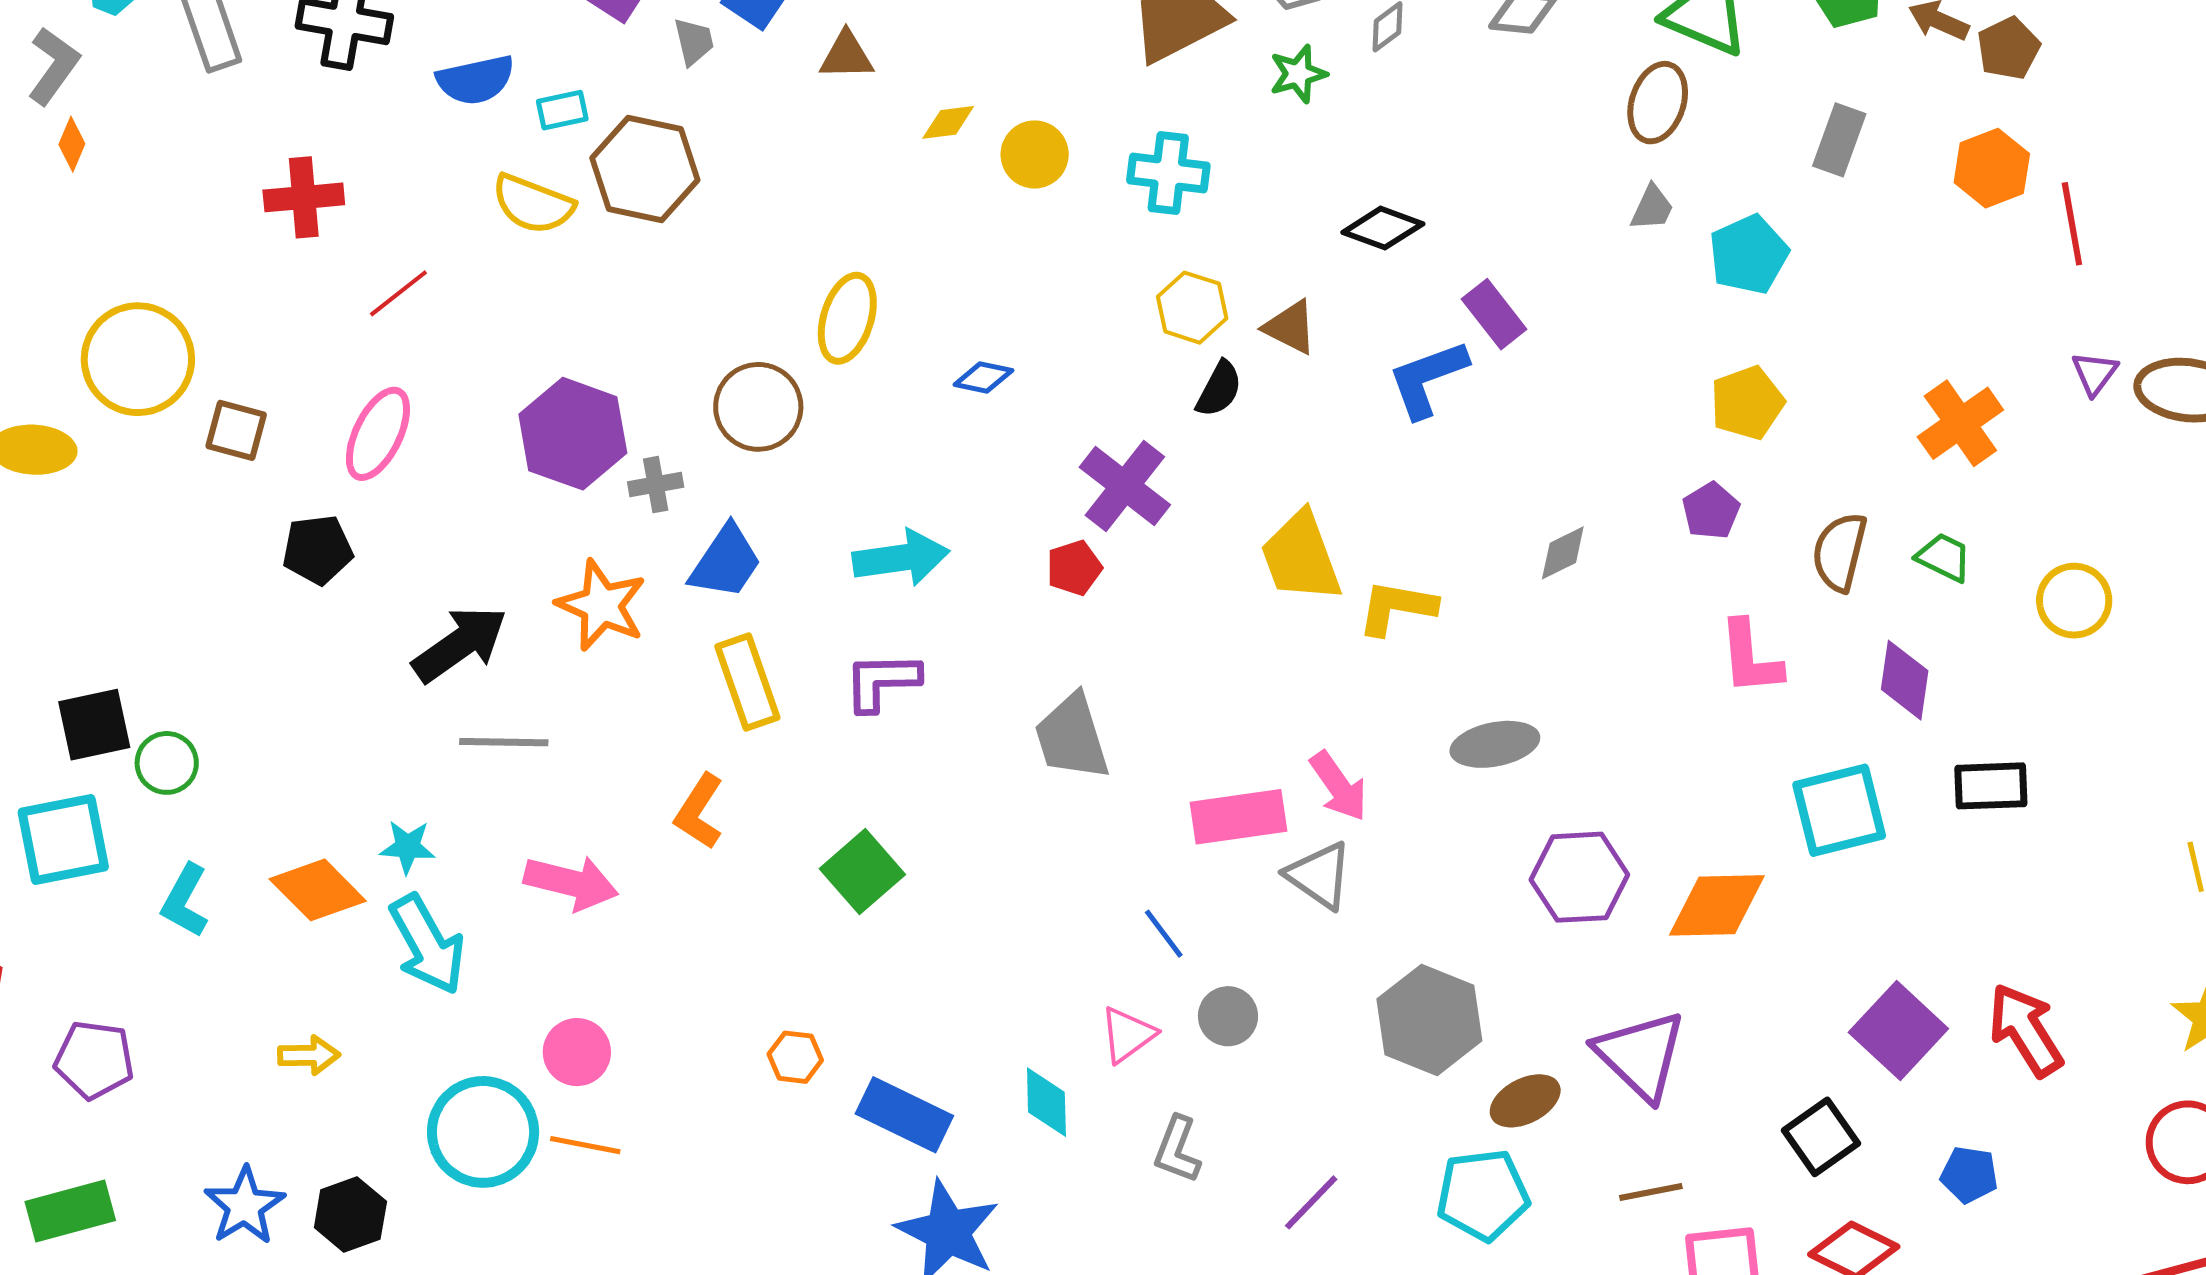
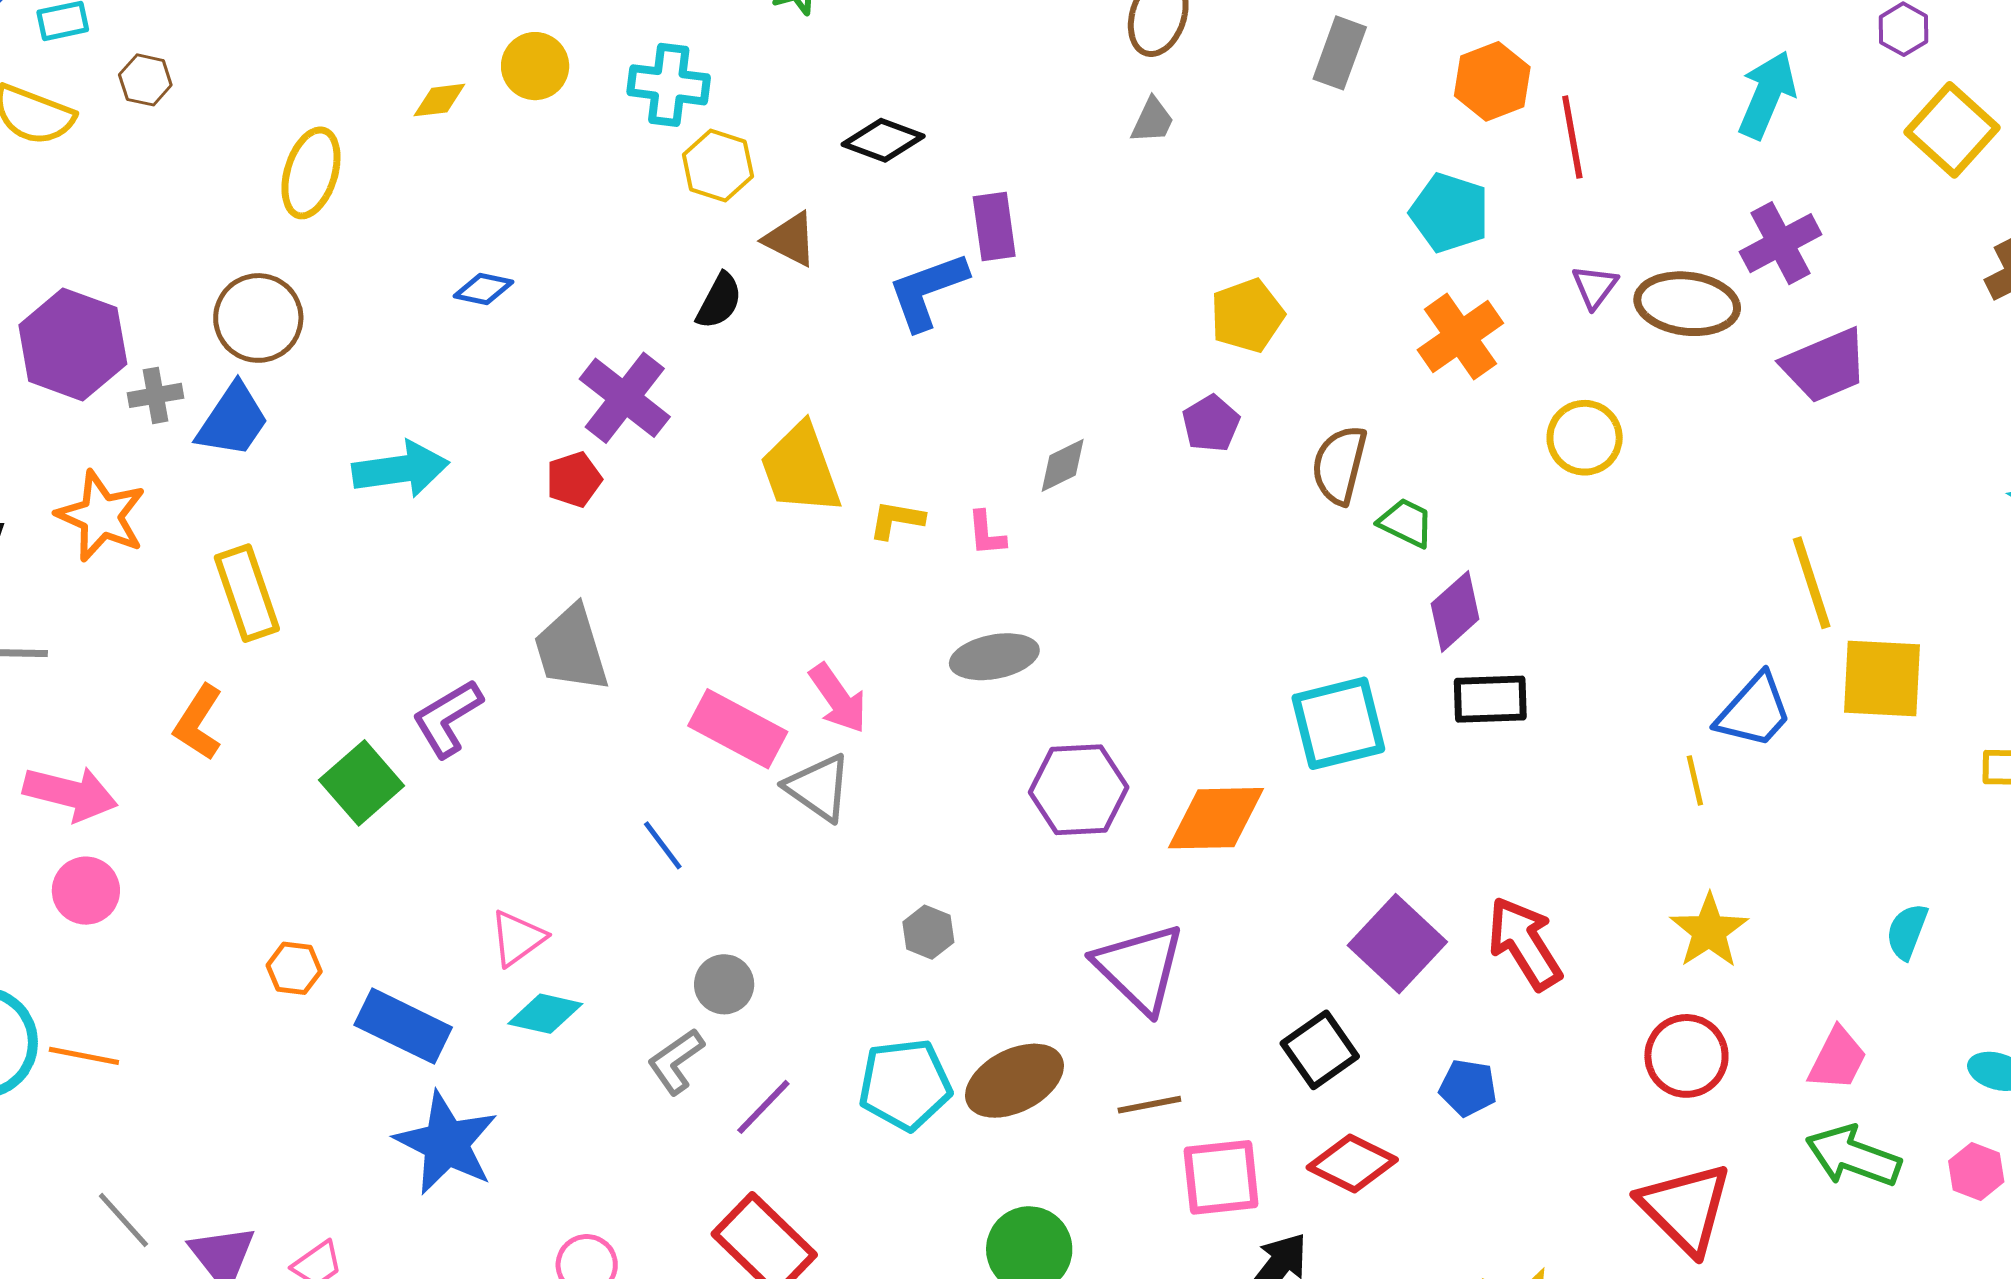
yellow diamond: (948, 122) -> (439, 100), moved
brown hexagon: (645, 169) -> (145, 80), size x0.5
cyan pentagon: (1749, 255) -> (1450, 213), moved, turned -30
yellow hexagon: (1192, 308) -> (718, 165), moved
purple rectangle: (1494, 314) -> (994, 227), turned 30
yellow ellipse: (847, 318) -> (311, 173), moved
green trapezoid: (1944, 557) -> (1406, 523), moved
blue trapezoid: (726, 562) -> (233, 420), moved
yellow circle: (2074, 601) -> (1585, 438), moved
yellow L-shape: (1397, 608) -> (896, 520), size x0.7
pink L-shape: (1750, 658) -> (986, 533), moved, size x0.6
purple diamond: (1905, 680) -> (1455, 611), moved, turned 40
purple L-shape: (882, 681) -> (447, 718), moved, turned -30
pink rectangle: (1238, 817) -> (738, 729), turned 36
gray circle: (1228, 1016) -> (724, 984), moved
gray hexagon: (1429, 1020) -> (928, 932), size x0.5
pink triangle: (1128, 1035) -> (518, 938), moved
pink circle: (577, 1052) -> (86, 891), moved
brown ellipse: (1525, 1101) -> (1015, 1081), moved, size x1.4
cyan diamond: (1046, 1102) -> (545, 1014), turned -76
gray L-shape: (1177, 1150) -> (676, 1061), turned 34
cyan pentagon: (1483, 1195) -> (905, 1084), moved
purple line: (1311, 1202) -> (763, 1107), moved

